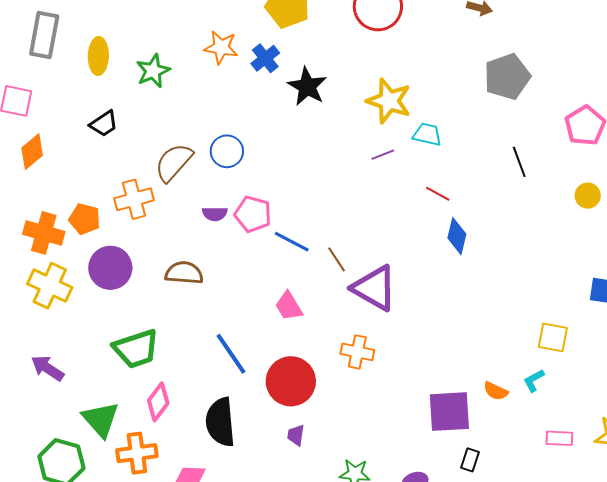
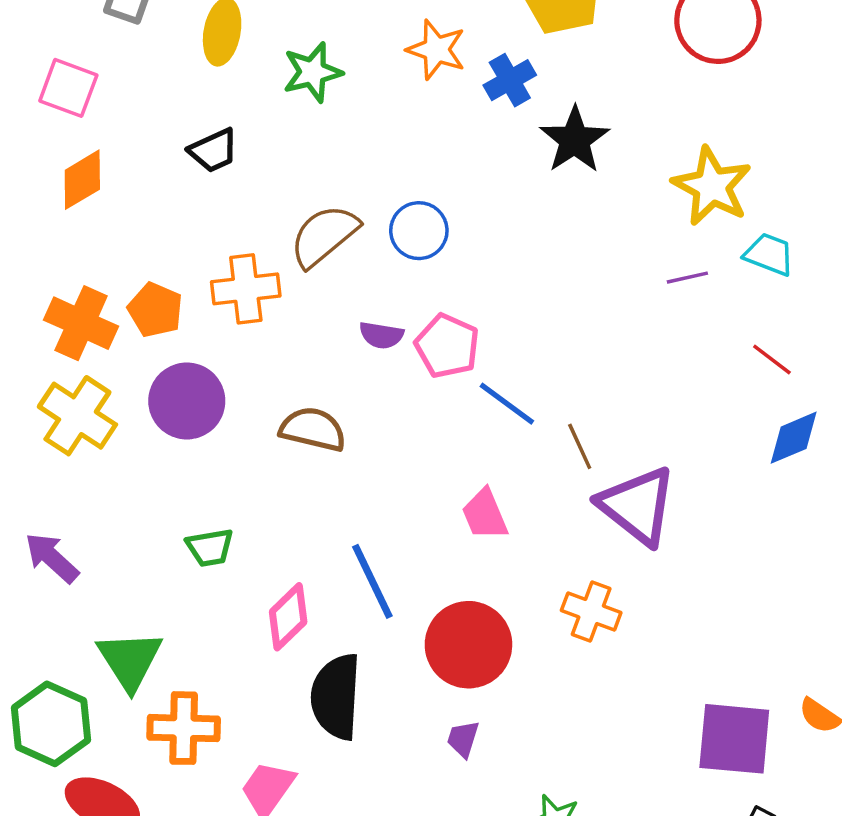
blue diamond: (457, 236) -> (794, 438), turned 45
green trapezoid: (136, 349) -> (210, 548), size x0.6
pink diamond: (158, 402) -> (288, 617), moved

